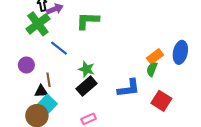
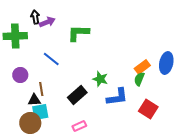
green cross: (38, 24) -> (15, 36), moved, turned 35
green star: (86, 69) -> (100, 79), moved
cyan square: (47, 104) -> (40, 112), turned 36

